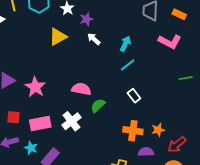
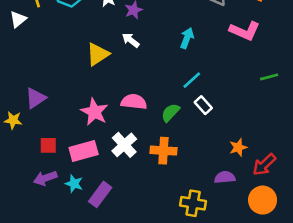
yellow triangle: (58, 37) -> (98, 54), moved
white arrow: (94, 39) -> (131, 40), moved
cyan line: (128, 65) -> (192, 80), moved
pink star: (35, 87) -> (94, 112), moved
green semicircle: (98, 106) -> (170, 113), moved
orange cross: (133, 131) -> (163, 151), moved

